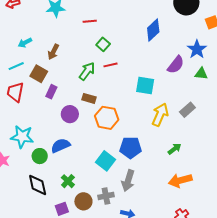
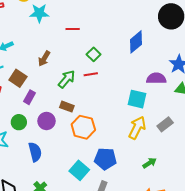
green square: (103, 44) -> (94, 54), moved
brown arrow: (53, 52) -> (44, 59), moved
purple semicircle: (176, 65) -> (156, 78), turned -132
cyan square: (145, 86) -> (137, 99), moved
blue semicircle: (61, 146) -> (35, 152), turned 96
green circle: (40, 156) -> (19, 122), moved

